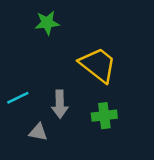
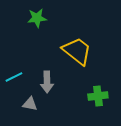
green cross: (104, 116) -> (98, 96), moved

